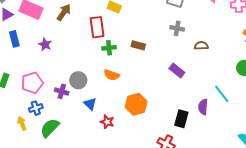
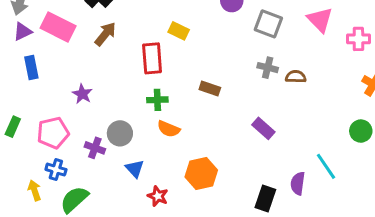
purple star: (45, 44) -> (82, 94), moved
brown semicircle: (201, 46) -> (296, 77), moved
green cross: (109, 48) -> (157, 100), moved
blue cross: (36, 108) -> (56, 170), turned 32

